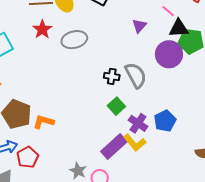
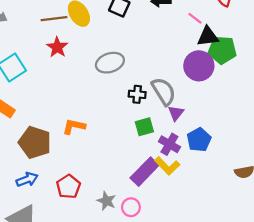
purple triangle: (139, 26) -> (176, 113), moved
gray ellipse: (74, 40) -> (110, 63), moved
green square: (116, 106) -> (144, 127), turned 30
orange L-shape: (43, 122) -> (74, 126), moved
red pentagon: (28, 157) -> (68, 187), moved

